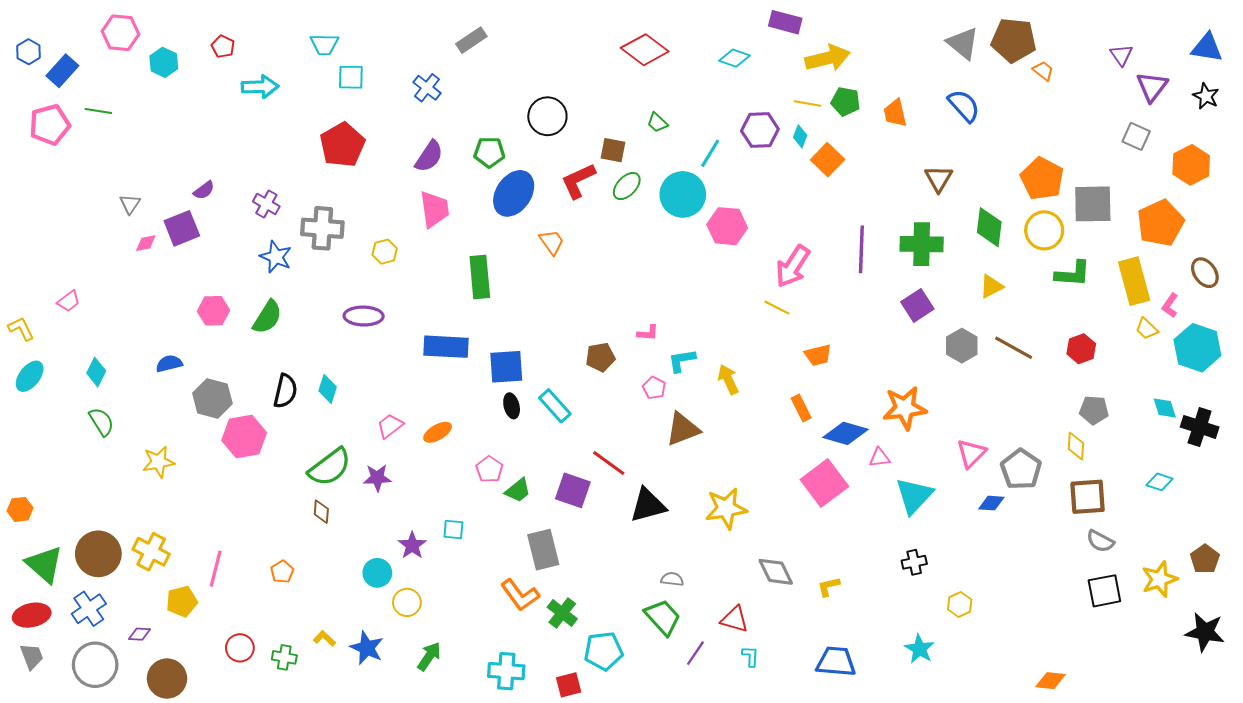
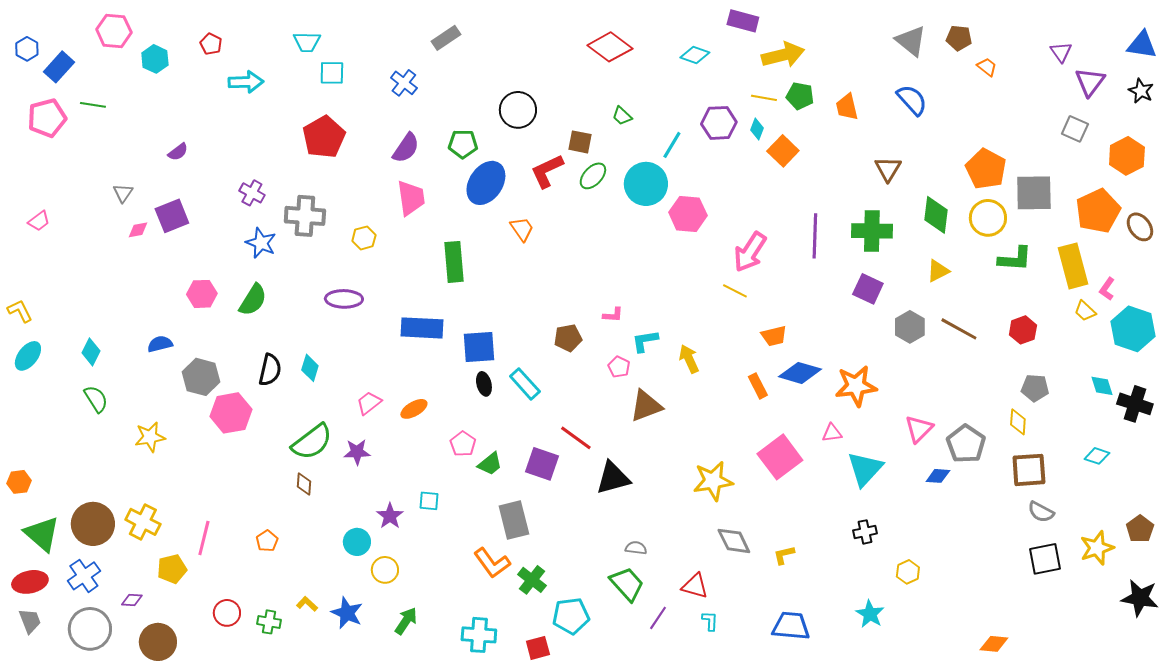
brown pentagon: (1014, 40) -> (959, 38), size x0.6
purple semicircle: (204, 190) -> (178, 152), moved
brown ellipse: (1205, 273) -> (1140, 227), moved
pink trapezoid: (69, 301) -> (39, 221), moved
purple square: (917, 305) -> (868, 289), turned -32
blue diamond: (846, 433) -> (800, 373), moved
yellow star: (726, 508) -> (713, 481), moved

